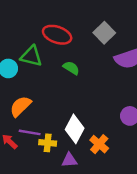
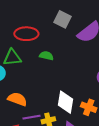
orange semicircle: (20, 106) -> (17, 99), turned 84

